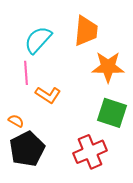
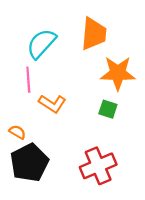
green square: (112, 113) -> (108, 109), moved, size x0.6

